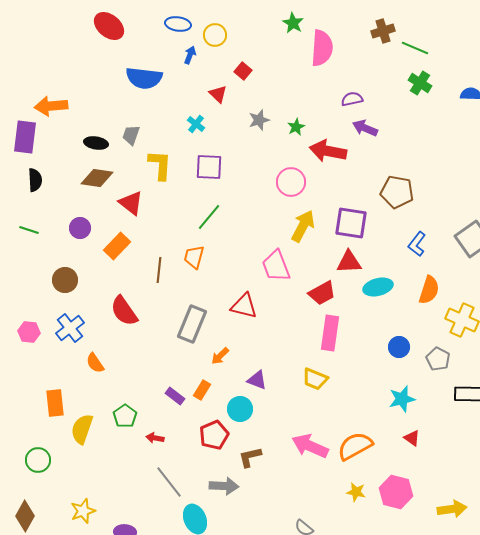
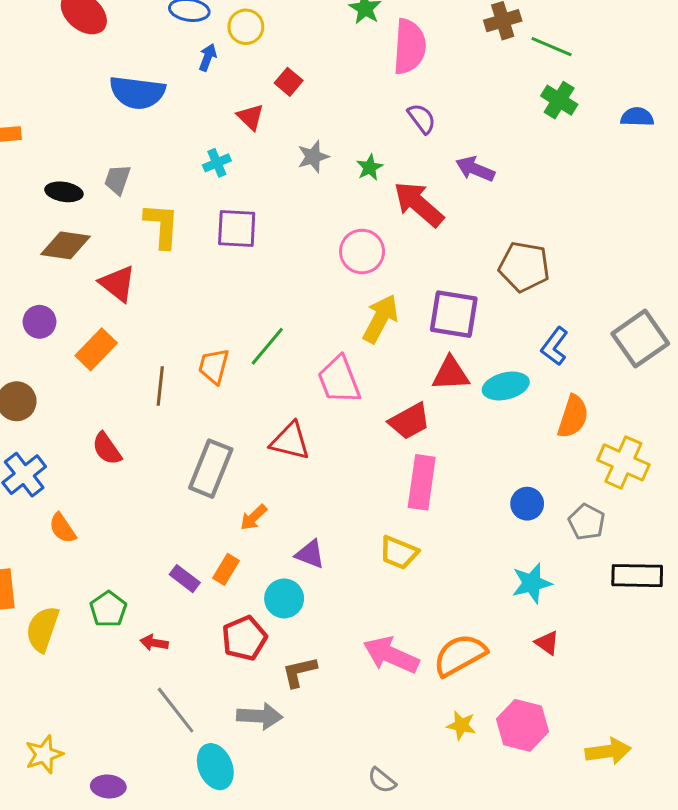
purple semicircle: (352, 99) -> (422, 118), moved, turned 65
cyan cross: (196, 124) -> (217, 163), turned 30
red arrow: (328, 151) -> (419, 204), turned 30
green line: (209, 217) -> (267, 346), moved
cyan ellipse: (378, 287) -> (506, 386), moved
red semicircle: (124, 311) -> (107, 449), size x0.7

